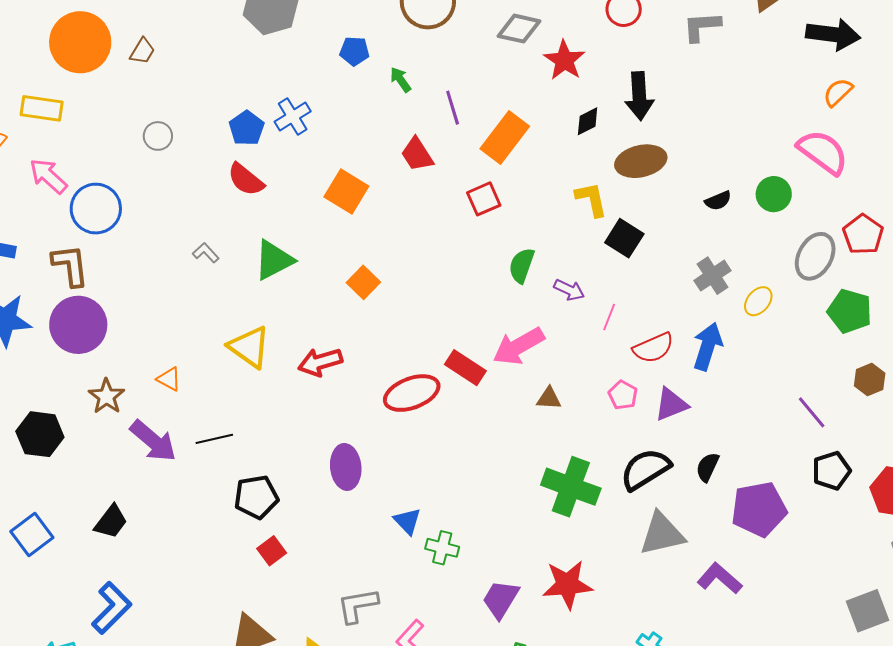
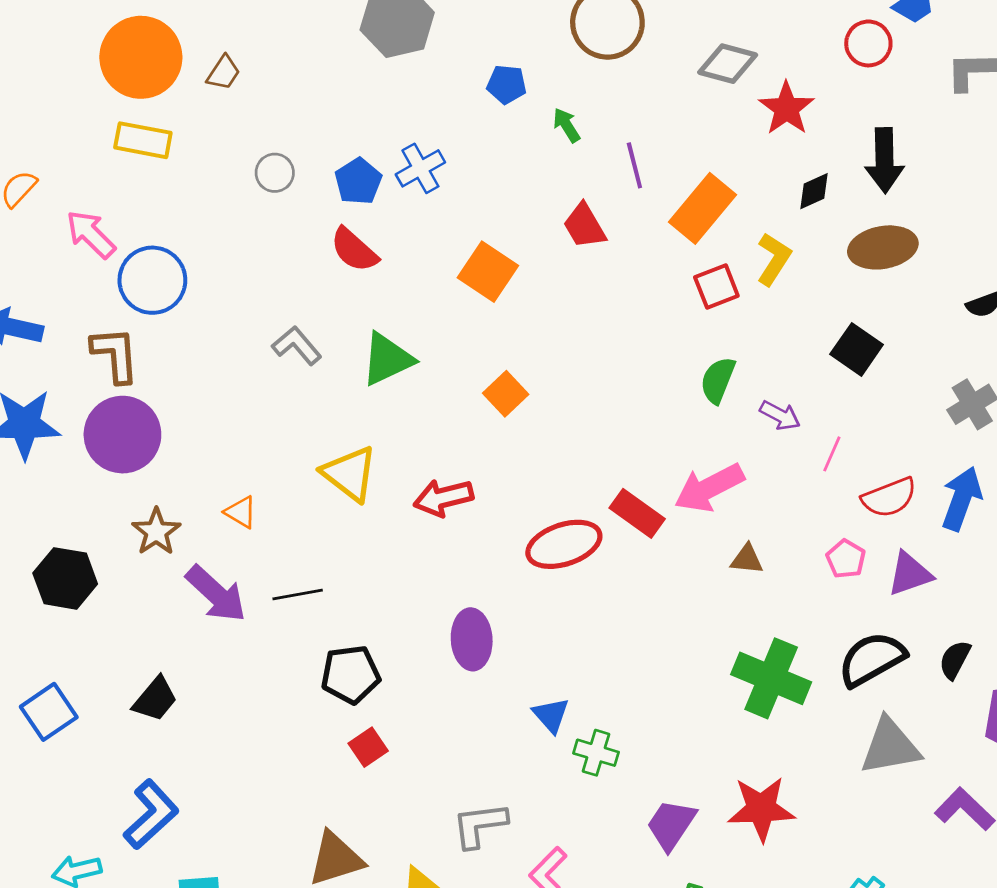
yellow rectangle: (42, 108) -> (143, 140), moved
gray circle: (158, 136) -> (275, 173), moved
red square: (484, 199) -> (716, 287), moved
yellow L-shape: (591, 199) -> (774, 259), moved, turned 42
gray L-shape: (206, 253) -> (297, 346), size x1.4

